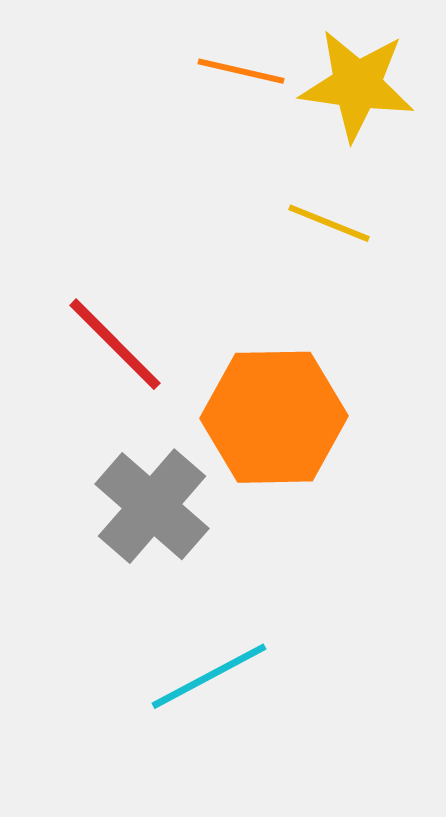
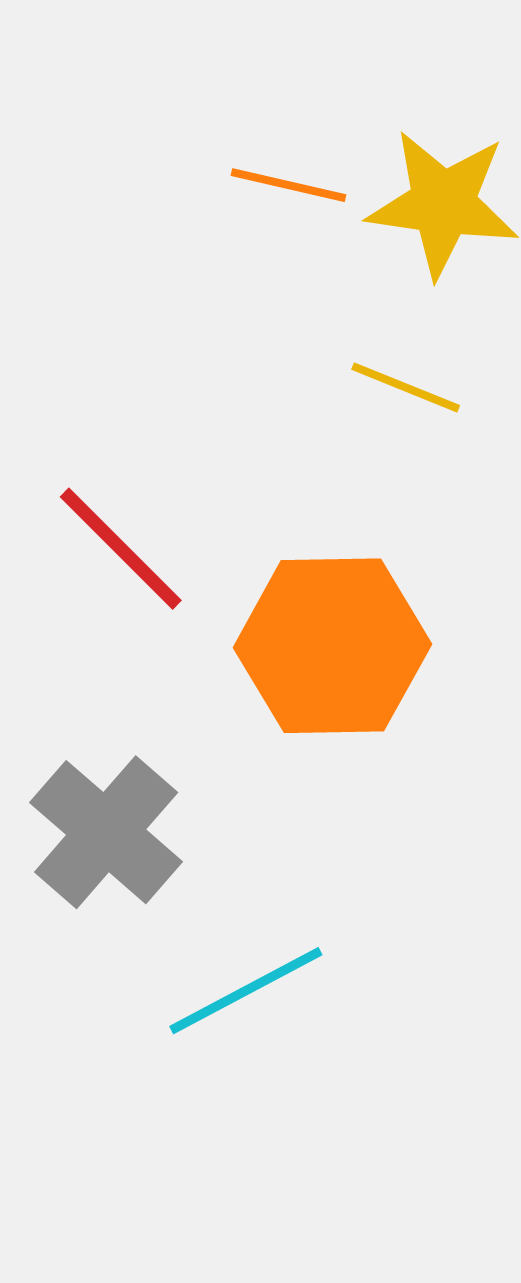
gray cross: (152, 506) -> (106, 832), moved

